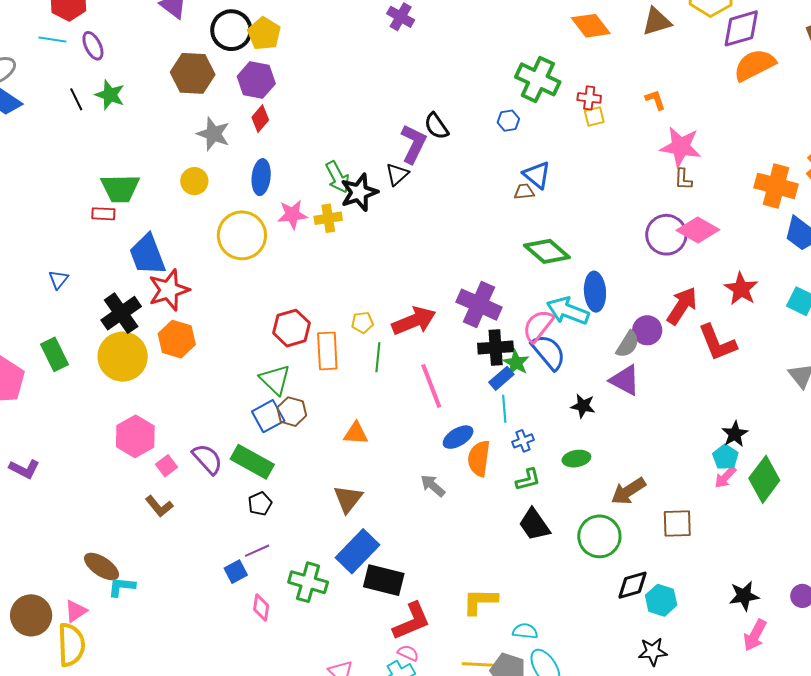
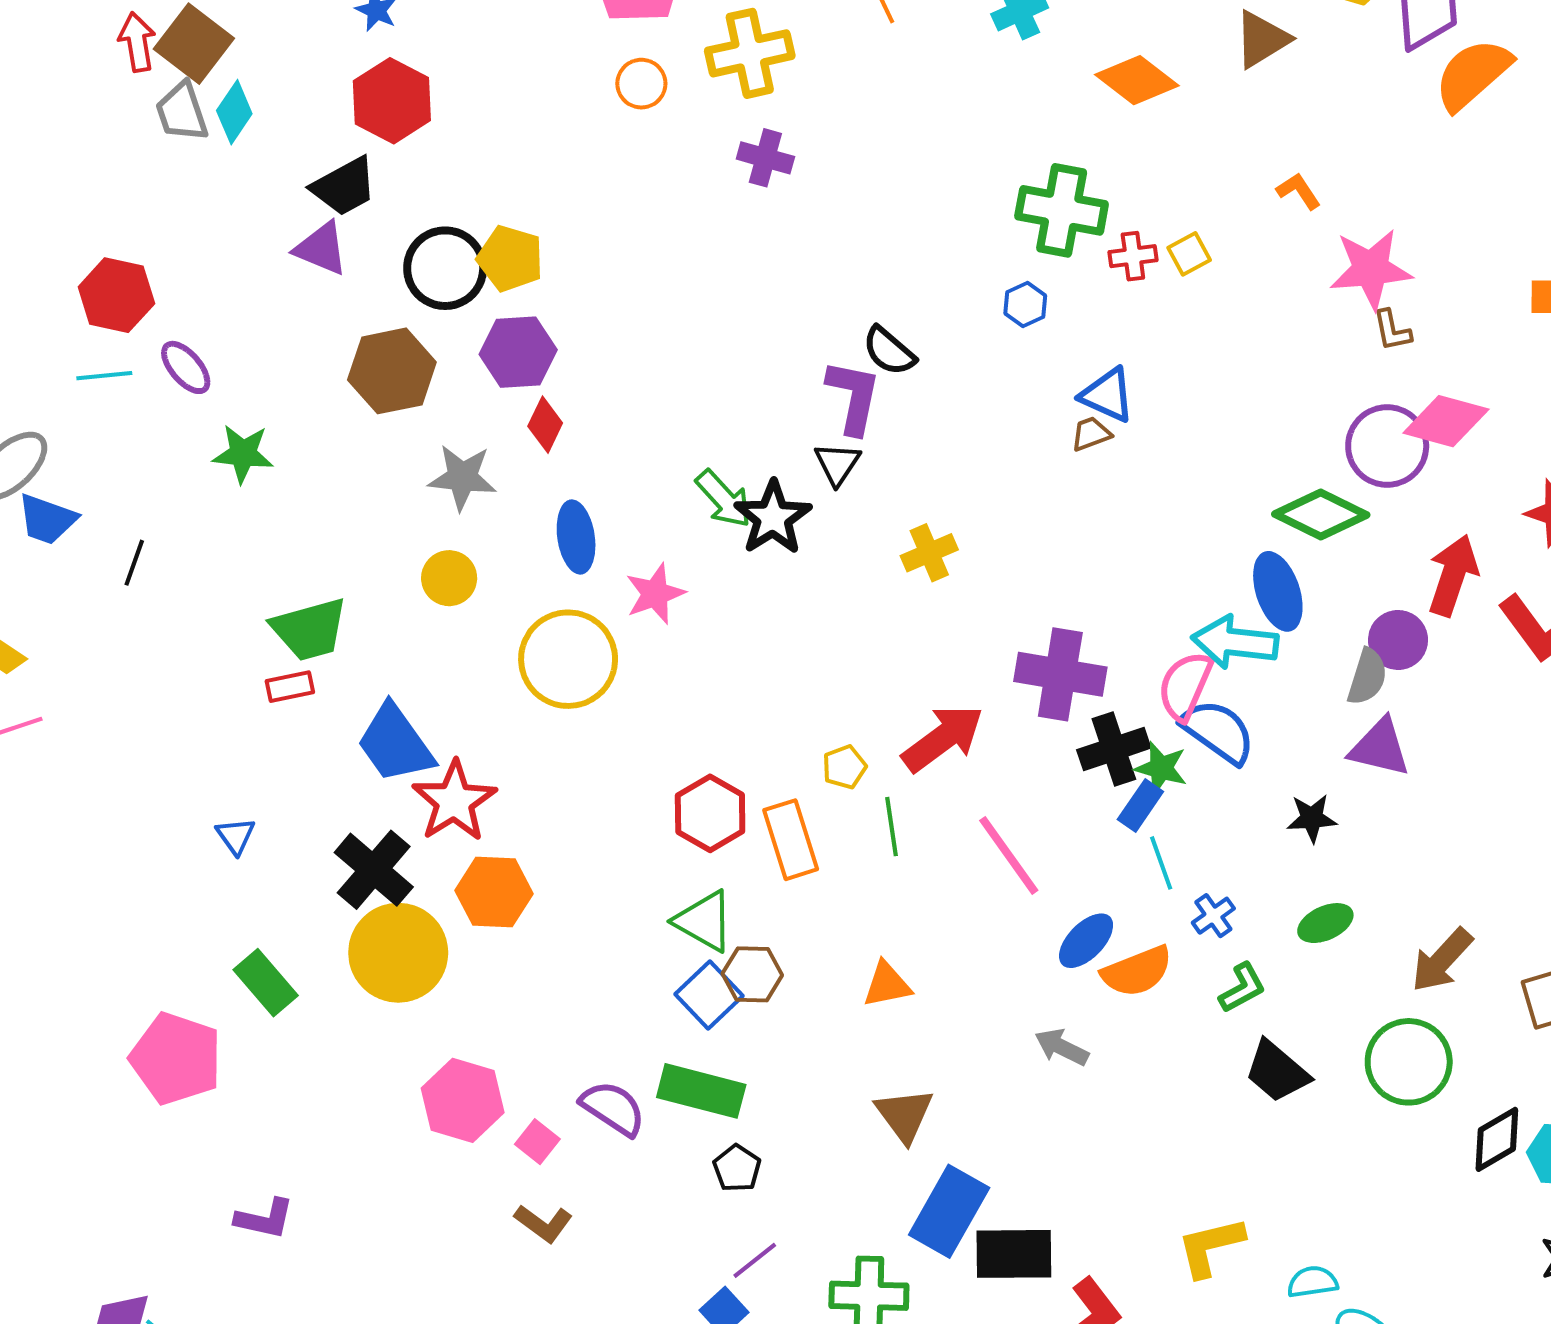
red cross: (589, 98) -> (1133, 256), moved
black line: (76, 99) -> (134, 563), moved, turned 60
yellow cross: (328, 218) -> (929, 553), moved
green diamond: (547, 251) -> (1321, 514), moved
orange semicircle: (479, 458) -> (1137, 971), turned -105

